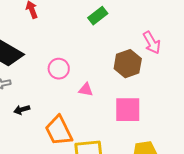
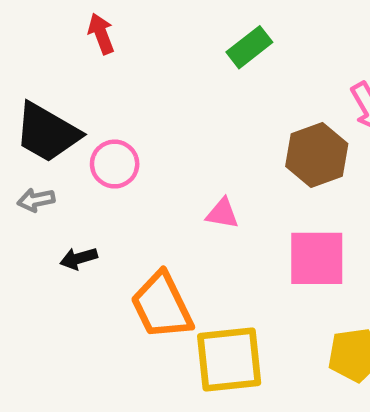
pink circle: (59, 69) -> (115, 164), moved

